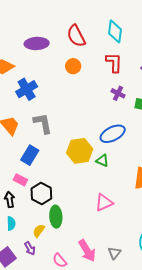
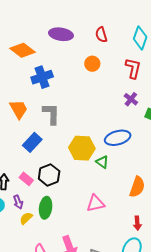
red semicircle: (76, 36) -> (101, 35), size x0.7
pink rectangle: (20, 180) -> (26, 179), moved
black hexagon: (41, 193) -> (49, 175), moved
purple arrow: (30, 248) -> (18, 202), moved

